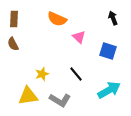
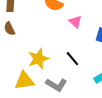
yellow star: (42, 74) -> (38, 59), size x1.5

